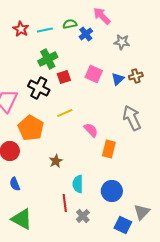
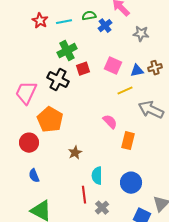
blue triangle: (118, 79) -> (137, 71), turned 32
yellow line: (65, 113) -> (125, 91), moved
gray arrow: (132, 118) -> (151, 110), turned -40

